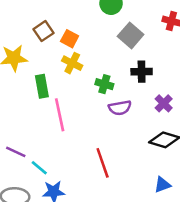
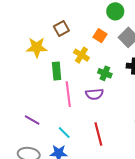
orange square: (70, 39) -> (100, 36), moved
purple semicircle: (120, 108) -> (94, 94), moved
cyan line: (39, 168) -> (64, 133), moved

